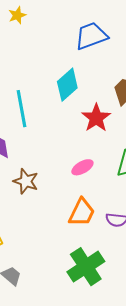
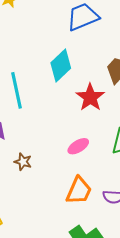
brown star: (26, 181) -> (23, 162), size x0.7

